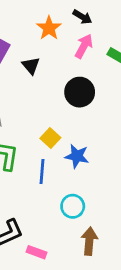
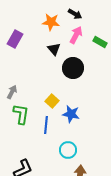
orange star: (49, 28) -> (51, 22), turned -30
black triangle: (31, 66) -> (54, 49), moved

